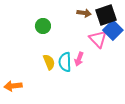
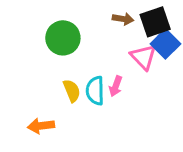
green circle: (43, 26) -> (63, 38), size x1.5
orange arrow: (13, 86) -> (41, 126), moved

